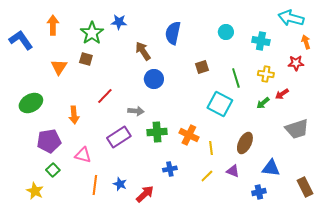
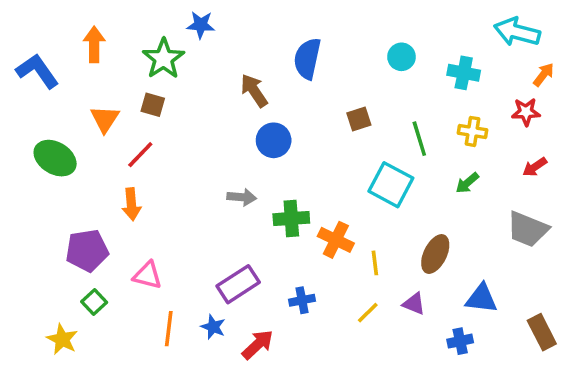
blue star: (119, 22) -> (201, 25), moved
orange arrow: (306, 42) -> (544, 75), turned 56
red arrow: (282, 94) -> (535, 167), moved
red line: (105, 96) -> (140, 155), moved
green ellipse: (31, 103) -> (55, 158), moved, turned 60
gray trapezoid: (297, 129) -> (528, 229), turned 40
green cross: (157, 132) -> (291, 218), moved
purple rectangle: (119, 137) -> (238, 284), moved

